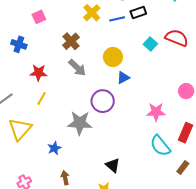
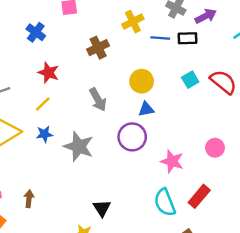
gray arrow: (77, 68) -> (98, 100), moved
purple circle: (103, 101) -> (132, 137), moved
blue star: (54, 148) -> (45, 134), moved
brown arrow: (65, 178) -> (29, 199), moved

